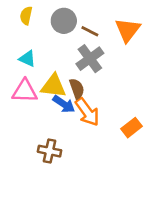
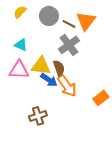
yellow semicircle: (26, 16) -> (20, 12), turned 32
orange triangle: (128, 30) -> (86, 21), moved
brown cross: (49, 151) -> (38, 116), turned -30

